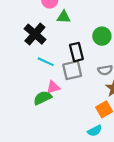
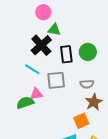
black cross: (35, 34) -> (41, 45), moved
black rectangle: (76, 52) -> (66, 54), moved

